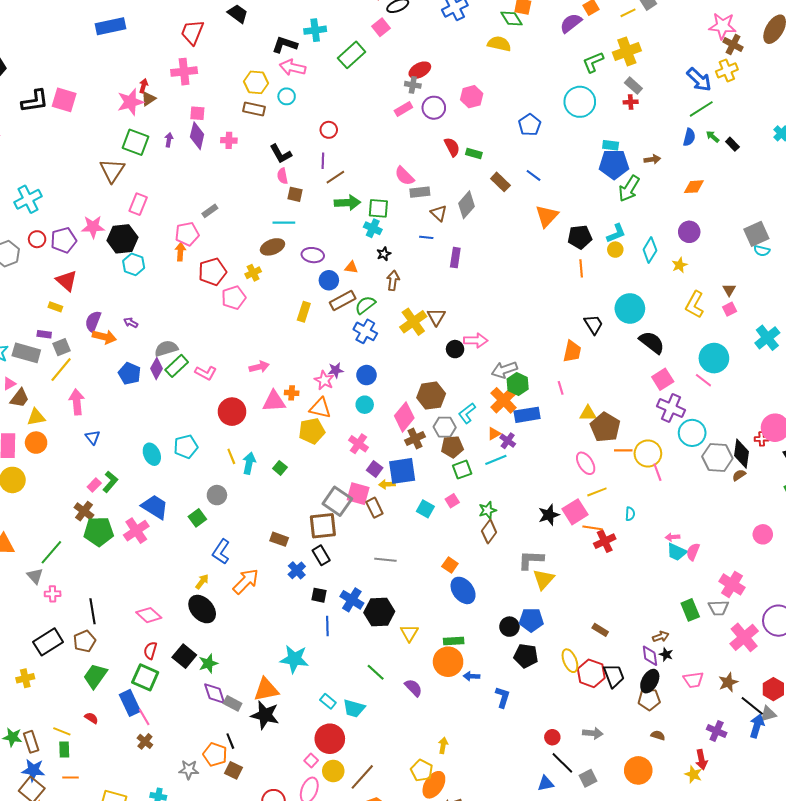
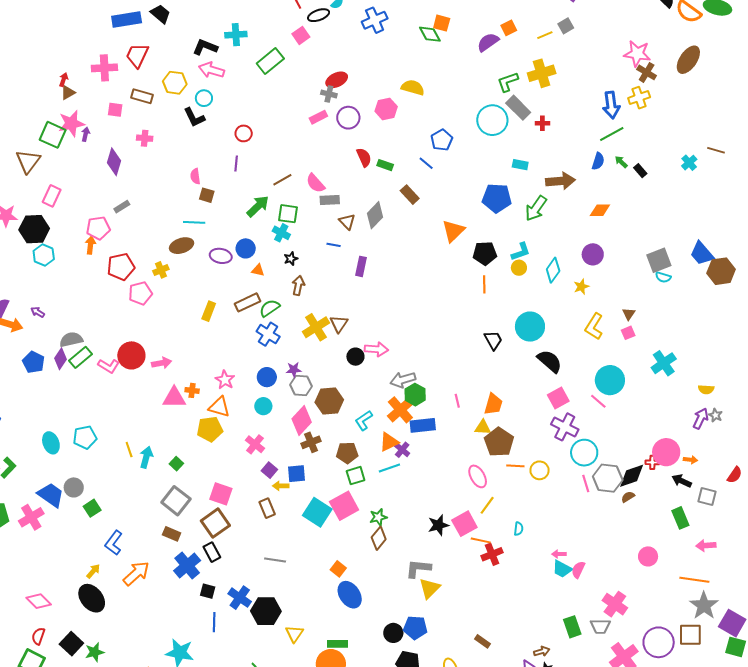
blue rectangle: (111, 26) -> (127, 20), moved
red trapezoid: (192, 32) -> (137, 55), moved
yellow semicircle: (499, 44) -> (413, 88), moved
blue arrow: (699, 80) -> (611, 105), turned 36
gray rectangle: (633, 86) -> (518, 108), moved, size x1.4
pink star: (130, 102) -> (71, 123), moved
brown rectangle: (254, 109) -> (142, 96), moved
purple diamond: (197, 136) -> (114, 162), moved
black L-shape: (281, 154) -> (194, 117), moved
brown arrow: (652, 159) -> (560, 181), size x1.8
blue pentagon: (614, 164) -> (497, 198), moved
blue line: (533, 175) -> (426, 163), moved
brown line: (335, 177) -> (282, 180), moved
green arrow: (347, 203) -> (258, 206), turned -45
blue circle: (329, 280) -> (246, 248), moved
orange trapezoid: (572, 351) -> (493, 404), moved
purple star: (336, 370) -> (294, 370), moved
red circle: (232, 412) -> (131, 355), moved
gray hexagon: (445, 427) -> (301, 386), moved
orange triangle: (494, 434) -> (389, 442), size x1.5
yellow circle: (648, 454) -> (540, 470), size x0.7
black diamond: (741, 454) -> (632, 476), turned 60
blue square: (402, 471) -> (297, 474), size x0.7
pink line: (657, 472) -> (586, 484), moved
yellow line: (597, 492) -> (487, 505), turned -36
pink square: (358, 494) -> (221, 494), moved
gray circle: (217, 495) -> (74, 487), moved
gray square: (337, 501) -> (176, 501), moved
pink square: (452, 501) -> (344, 506), size x2.0
cyan square: (425, 509) -> (317, 512), size x1.6
brown square: (323, 526) -> (215, 523), turned -32
blue cross: (297, 570) -> (187, 566), size x1.5

